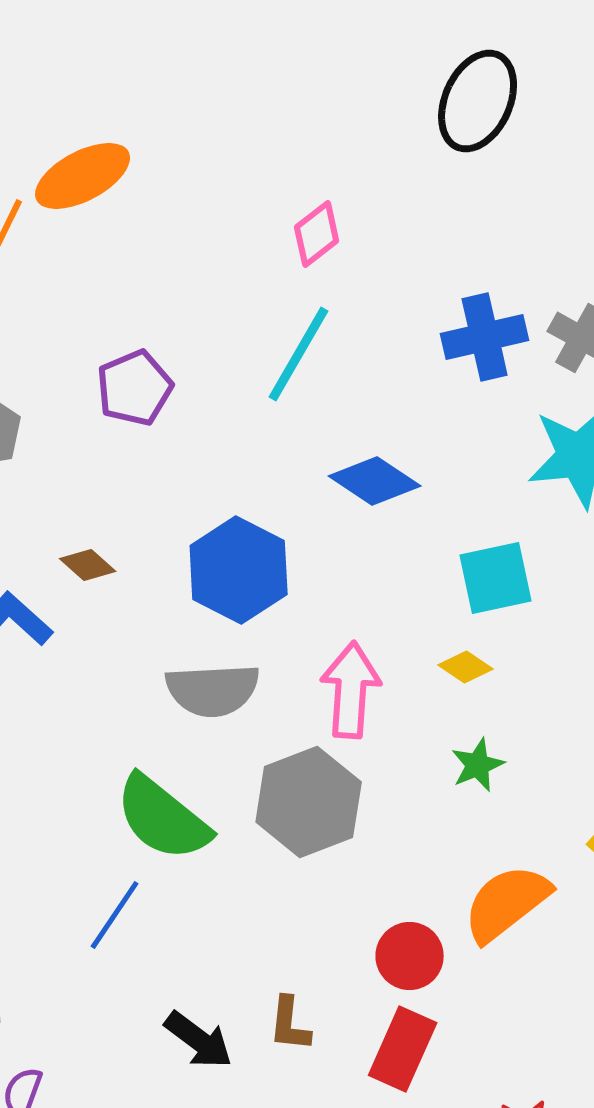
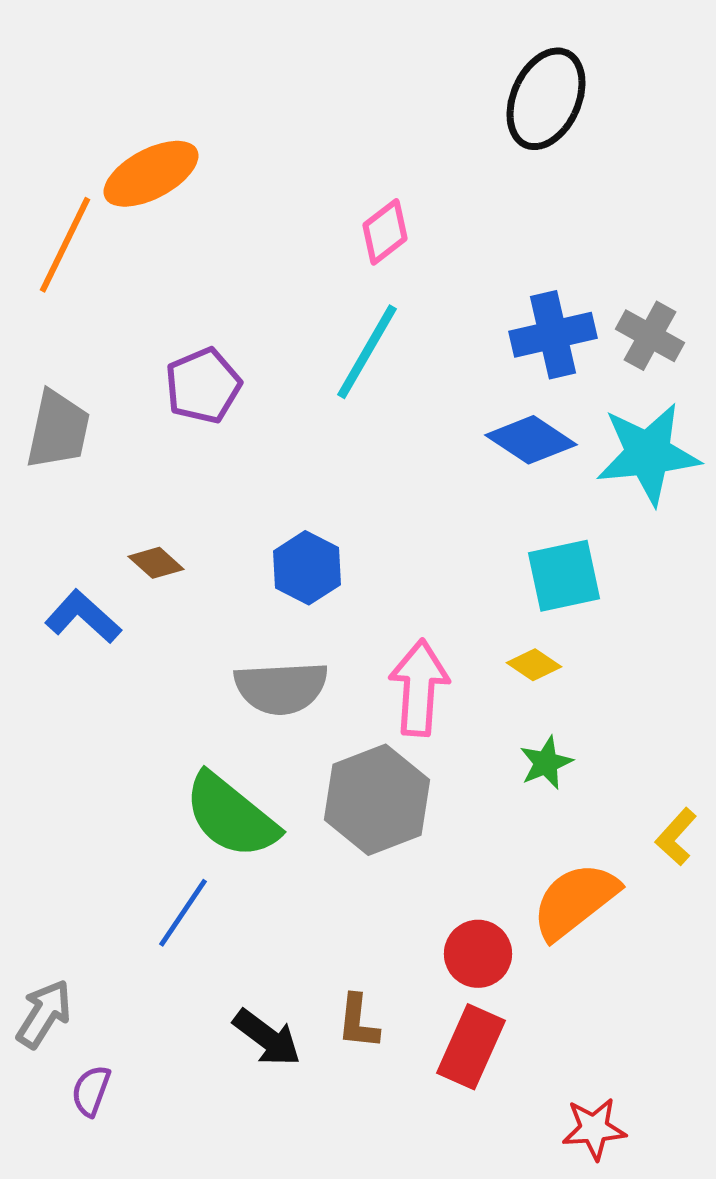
blue diamond: (375, 481) -> (531, 440), moved
blue hexagon: (239, 570) -> (307, 568), size x0.7

